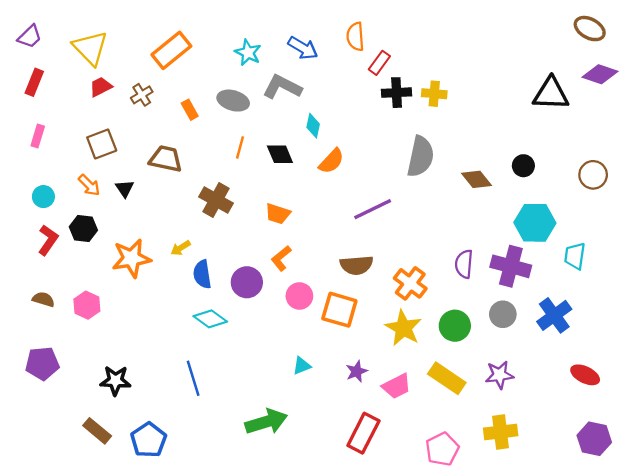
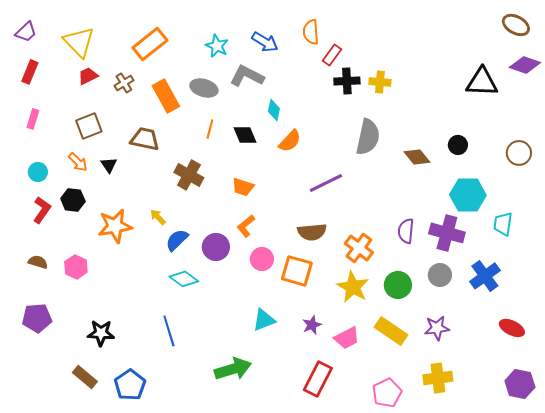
orange rectangle: (190, 110) -> (166, 96), size x1.8
yellow arrow: (181, 248) -> (158, 217), turned 78
blue semicircle: (202, 274) -> (177, 240), turned 55
cyan triangle: (302, 366) -> (264, 320), size x1.4

